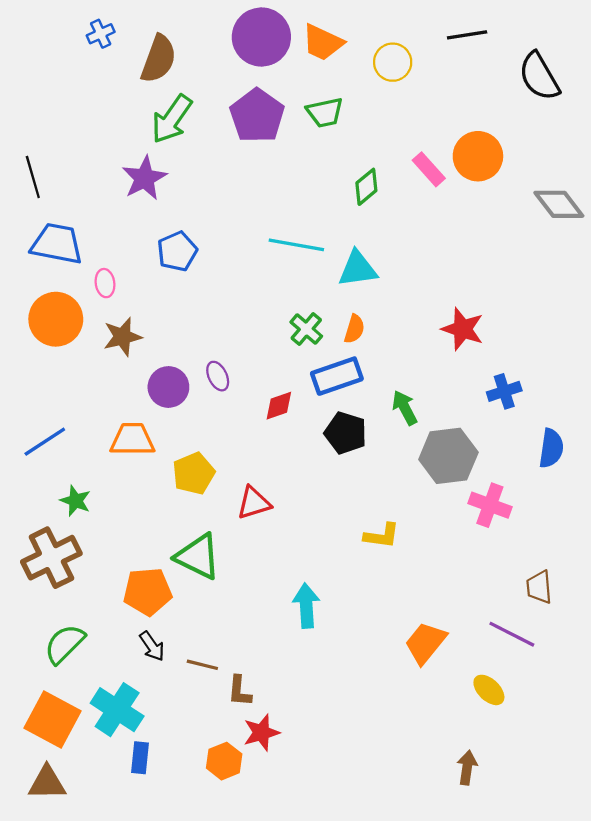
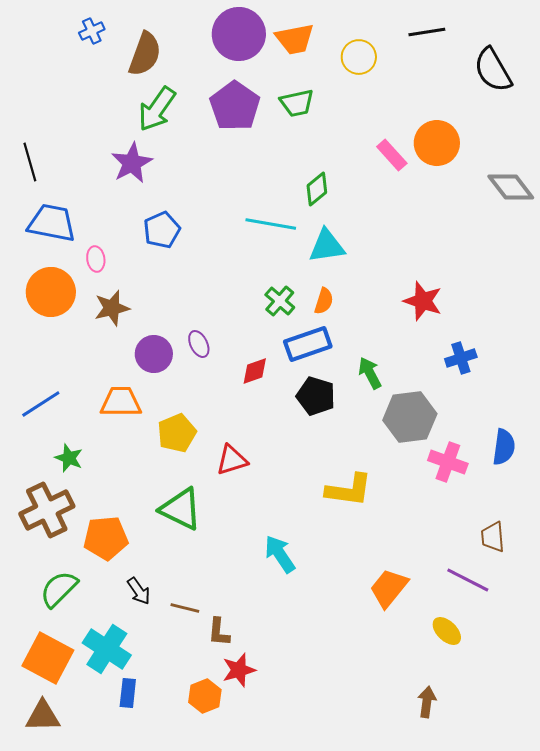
orange trapezoid: (323, 42) -> (295, 39), turned -36
green diamond: (366, 187) -> (317, 189), moved
blue semicircle: (551, 448) -> (504, 447), moved
yellow L-shape: (382, 536) -> (349, 490), size x1.4
orange pentagon: (148, 592) -> (106, 538), moved
cyan arrow: (306, 606) -> (280, 554), turned -30

